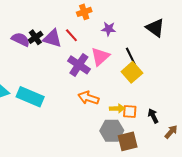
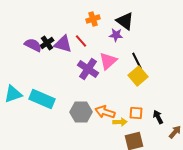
black triangle: (155, 28) -> (125, 21), moved
orange arrow: (88, 98) -> (105, 112), moved
yellow arrow: (117, 108) -> (120, 122), moved
gray hexagon: (112, 131) -> (81, 112), moved

